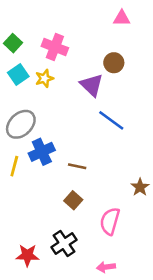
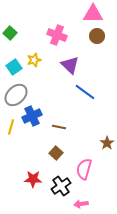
pink triangle: (122, 18) -> (93, 14), size x1.5
pink cross: (55, 47) -> (57, 35), moved
brown circle: (114, 63) -> (97, 36), moved
cyan square: (18, 75) -> (14, 67), moved
black cross: (64, 243) -> (61, 186), moved
red star: (27, 255) -> (33, 179), moved

